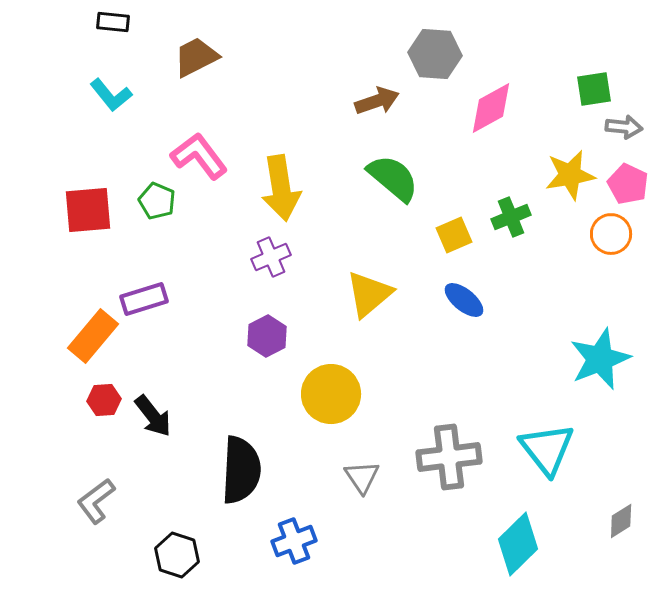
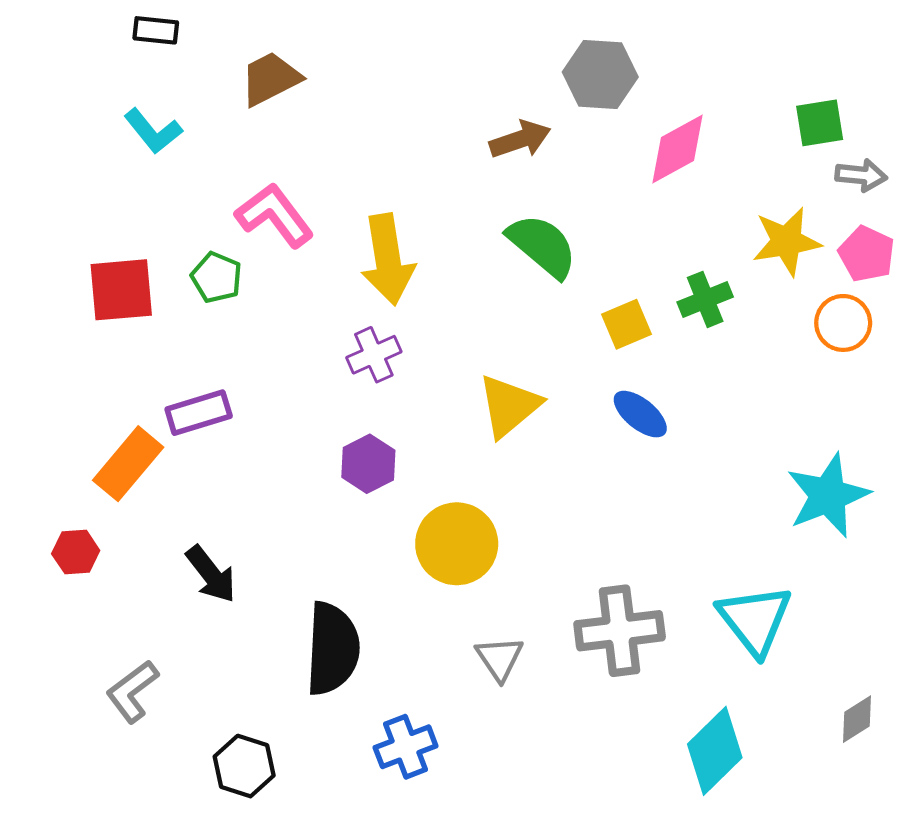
red hexagon: (104, 400) -> (76, 552), moved

